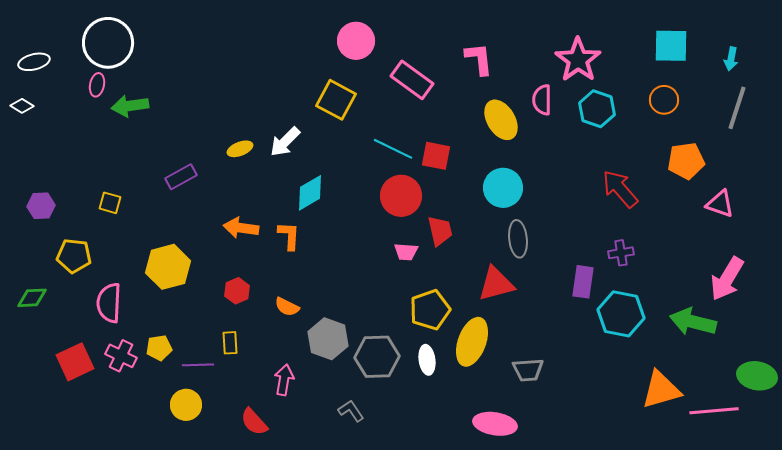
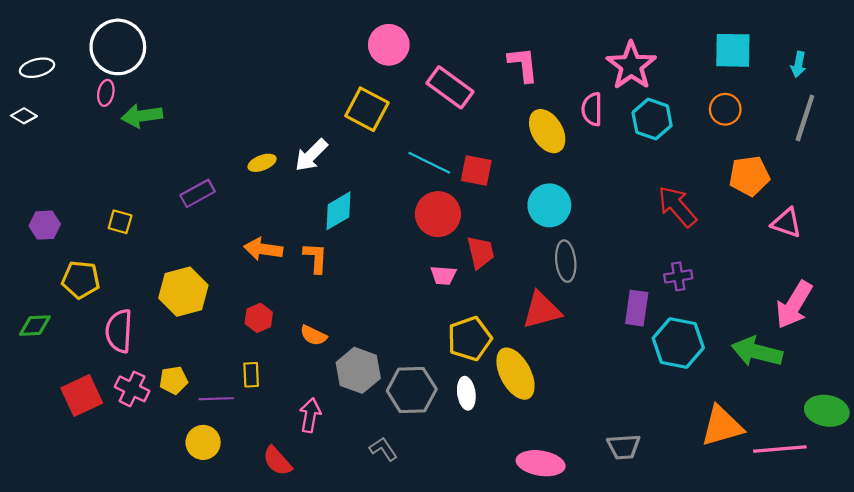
yellow ellipse: (472, 342) -> (515, 374), turned -48
gray trapezoid: (528, 370) -> (624, 447), moved

